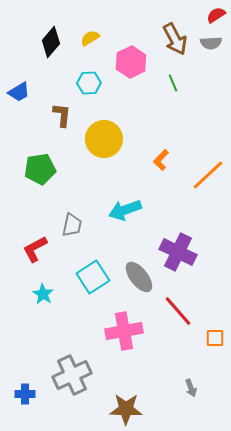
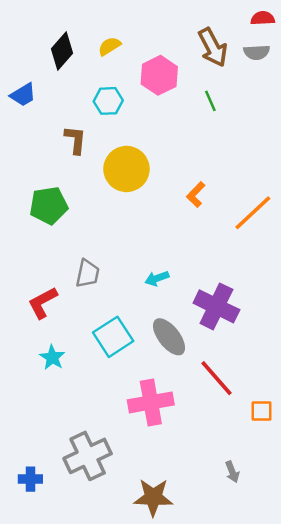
red semicircle: (216, 15) -> (263, 18), turned 30
blue trapezoid: (19, 92) -> (23, 95), moved
cyan arrow: (125, 210) -> (157, 278), moved, size x0.6

